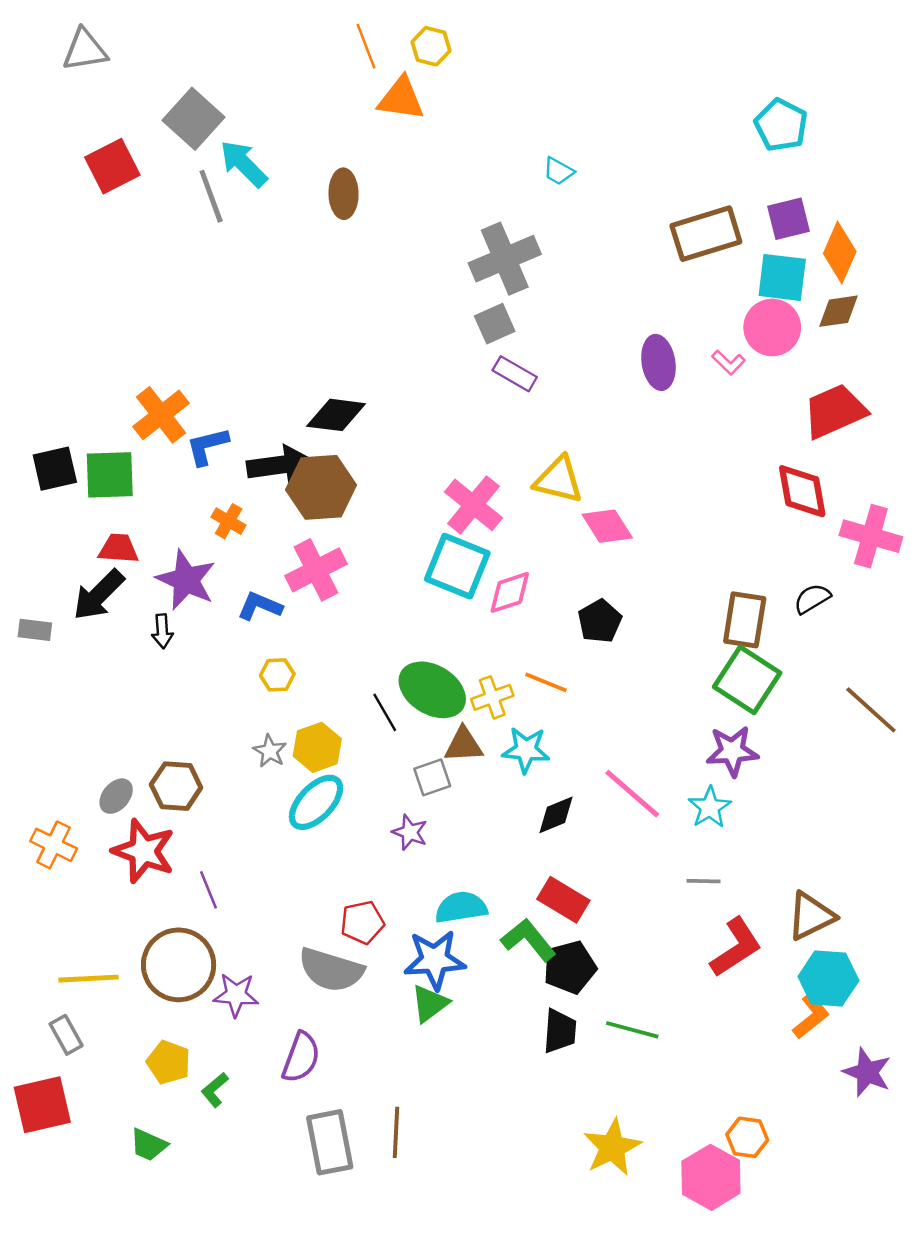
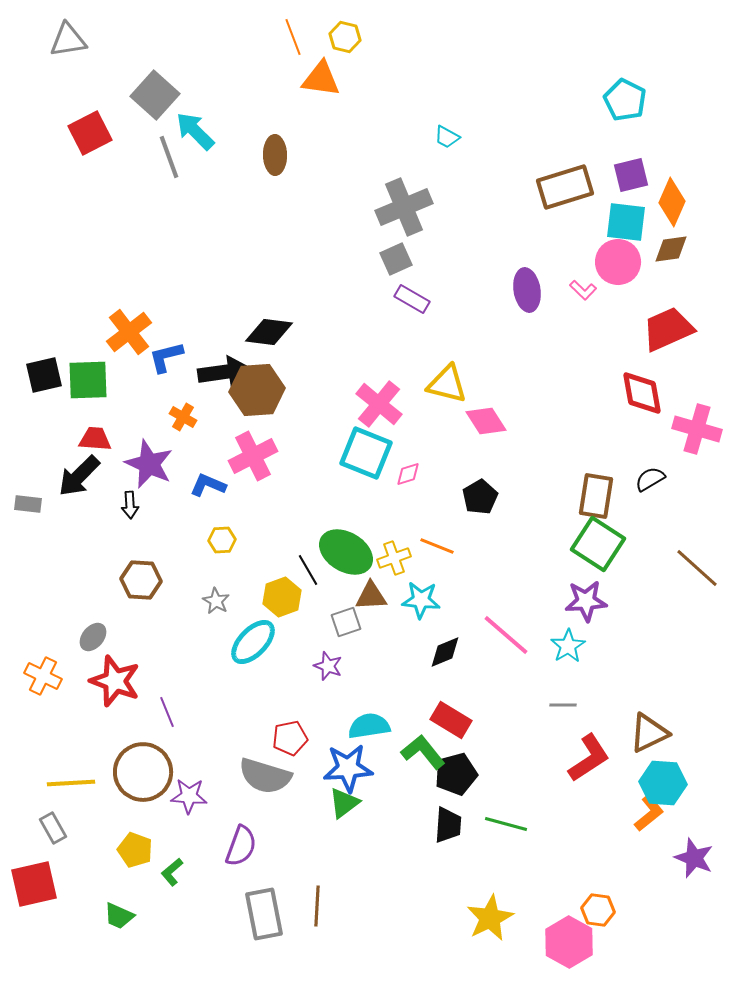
pink diamond: (510, 592) -> (408, 474), size x0.7
yellow hexagon: (317, 747) -> (282, 597), moved
brown hexagon: (176, 786) -> (141, 580), moved

